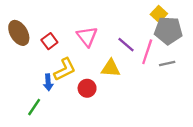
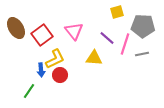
yellow square: (159, 14) -> (117, 12), moved, turned 32
red square: (49, 41) -> (42, 35), size x1.5
red circle: (87, 88) -> (60, 75), moved

